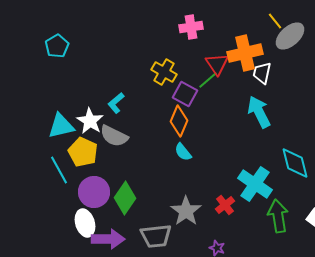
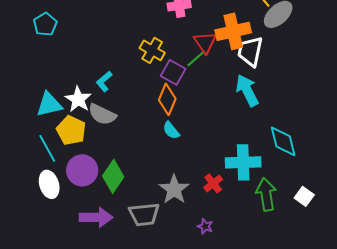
white trapezoid: (262, 73) -> (250, 51), size x1.4
cyan cross: (255, 184) -> (243, 162), turned -36
white ellipse: (85, 223) -> (49, 184), moved

